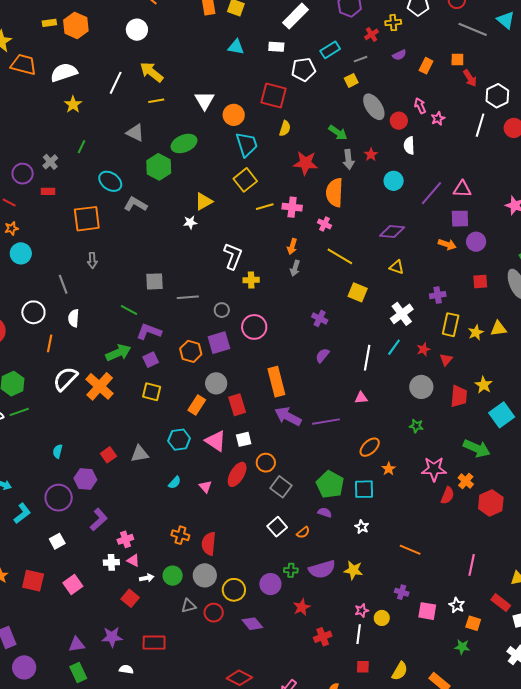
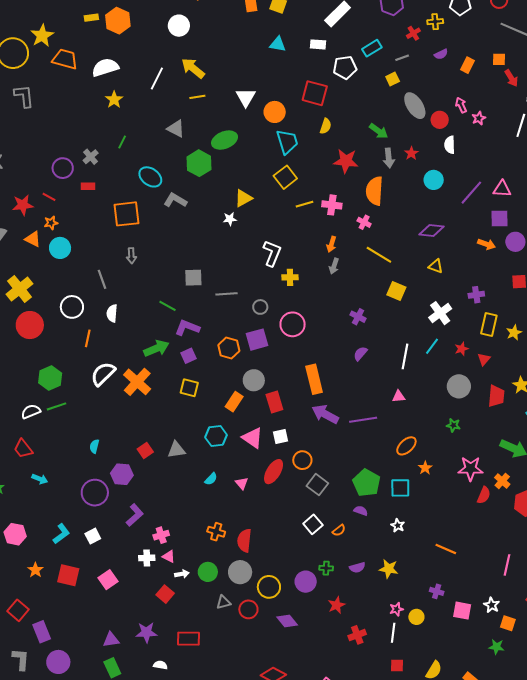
cyan L-shape: (22, 513) -> (61, 534), moved
purple semicircle: (322, 569) -> (357, 567), size x0.6

